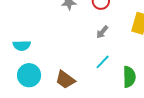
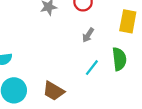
green semicircle: (129, 77) -> (119, 59), moved

